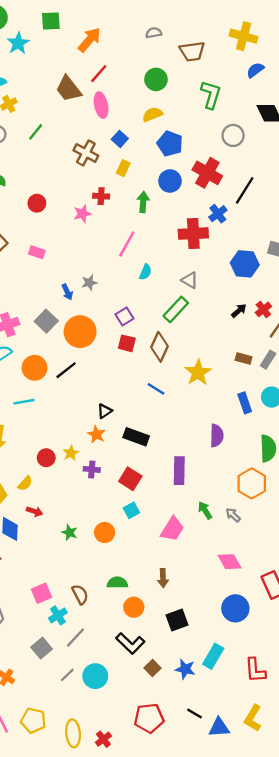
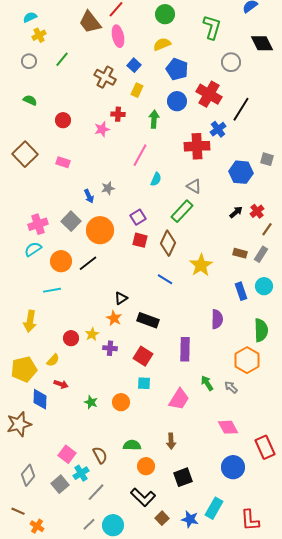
cyan square: (131, 510) -> (144, 383), turned 32
pink square: (42, 593) -> (67, 454), turned -30
gray square: (42, 648) -> (60, 484), moved

